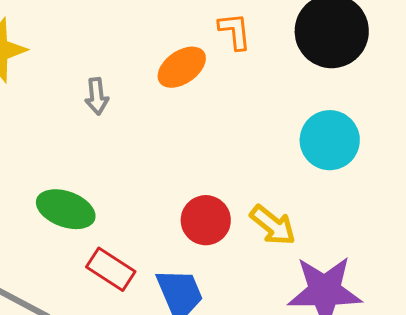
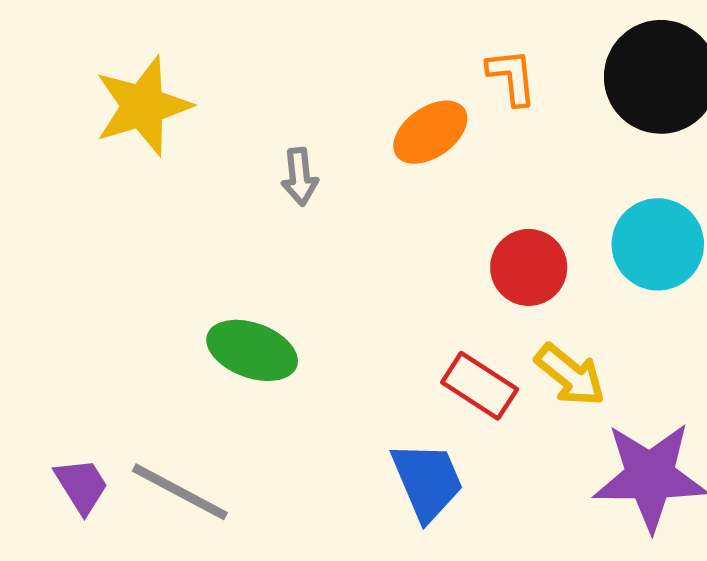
red circle: (206, 220) -> (529, 267), moved
red rectangle: (111, 269) -> (480, 386), moved

